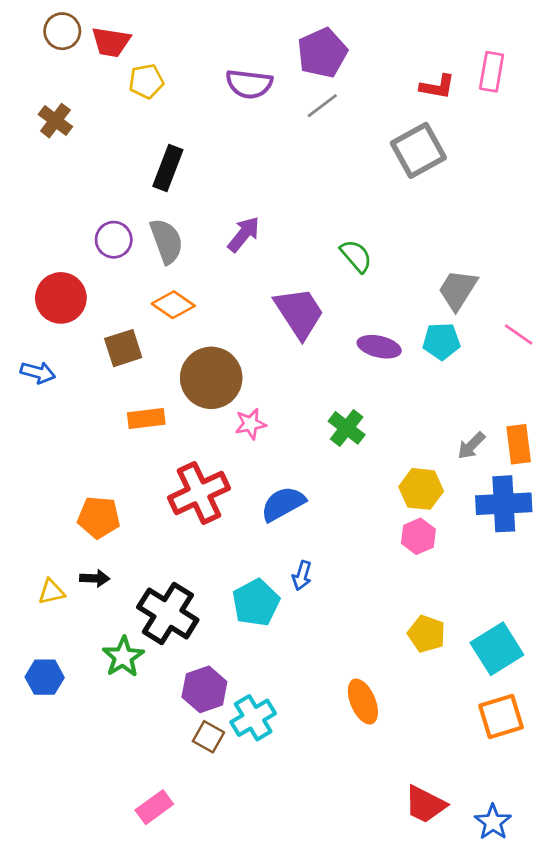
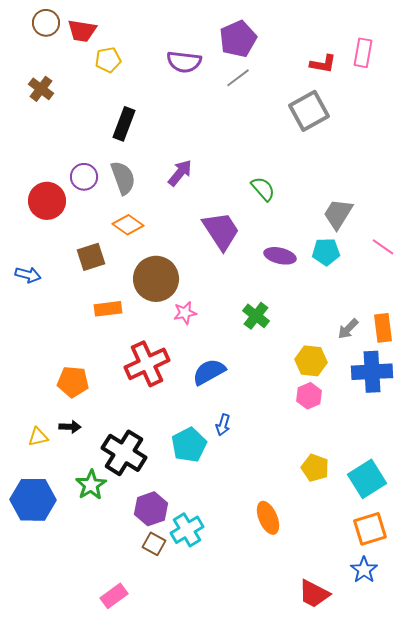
red circle: (61, 298) -> (47, 201), moved
blue hexagon: (45, 677) -> (33, 500), size x1.6
blue star: (493, 822) -> (364, 570), moved

